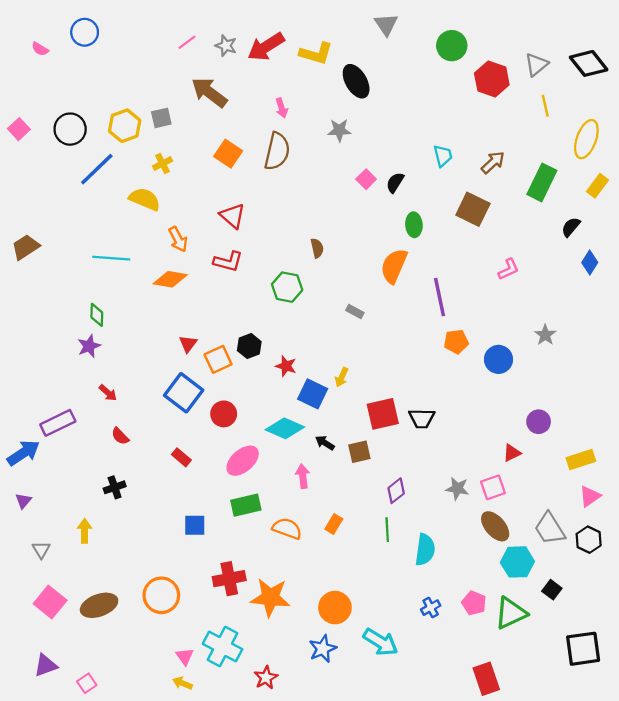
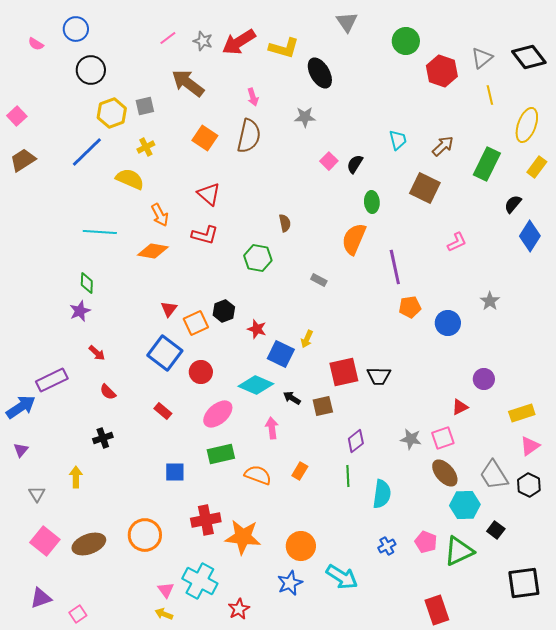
black circle: (70, 129) -> (91, 70), moved
brown trapezoid: (26, 247) -> (23, 160), moved
blue diamond: (590, 263) -> (530, 236), size x1.4

